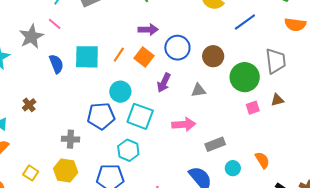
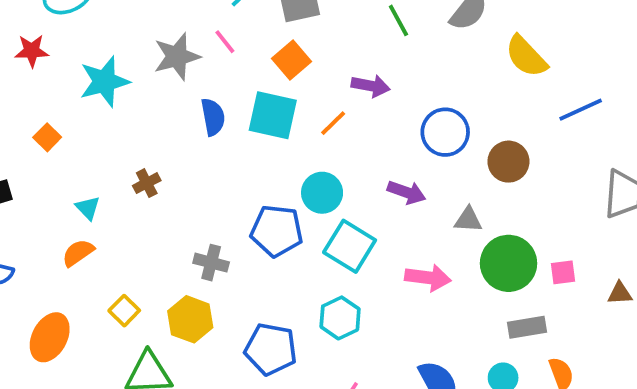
purple arrow: (148, 30) -> (371, 86), moved
orange square: (144, 57) -> (292, 60), moved
green circle: (245, 77) -> (509, 263), moved
purple arrow: (164, 83) -> (407, 192), turned -108
brown triangle: (277, 100) -> (620, 293), moved
gray rectangle: (215, 144) -> (527, 327), moved
cyan hexagon: (128, 150) -> (340, 318), moved

